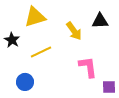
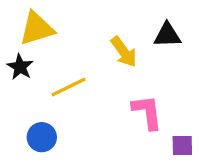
yellow triangle: (35, 17) -> (37, 28), moved

